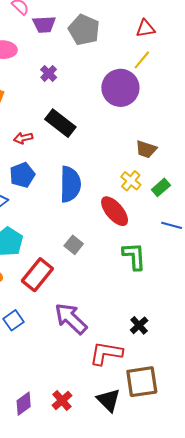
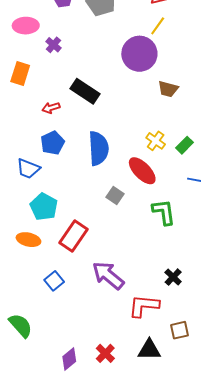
purple cross: (49, 73) -> (54, 45), moved
brown trapezoid: (146, 149) -> (168, 89), moved
gray square: (74, 245) -> (115, 195), moved
brown square: (142, 382) -> (180, 330), size x0.6
black triangle: (109, 400) -> (149, 350), turned -40

